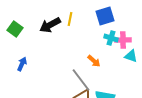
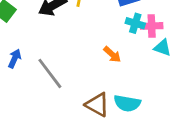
gray line: (81, 80) -> (50, 73), moved

